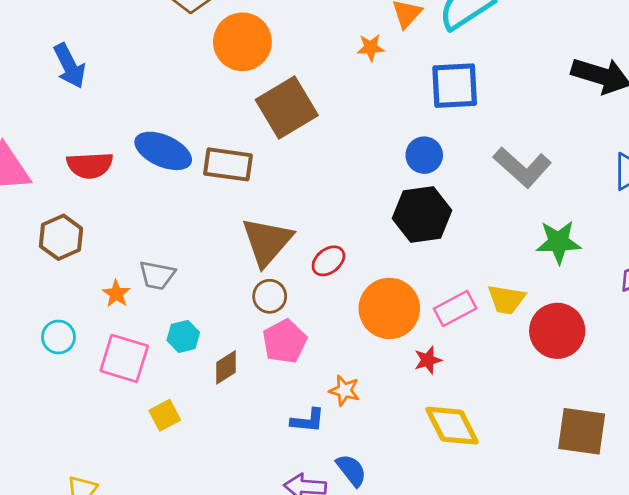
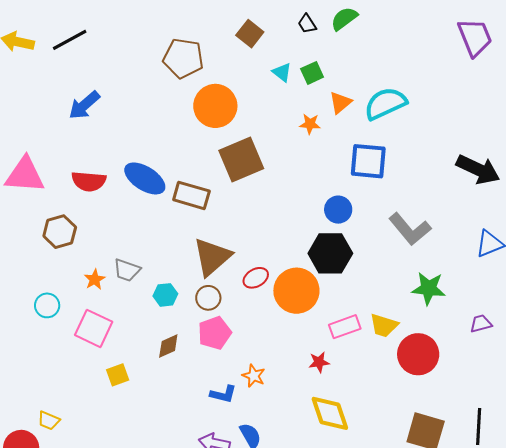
blue arrow: (69, 66) -> (84, 105), turned 68
orange circle: (389, 308) -> (296, 291), moved
cyan hexagon: (183, 336) -> (165, 295), moved

